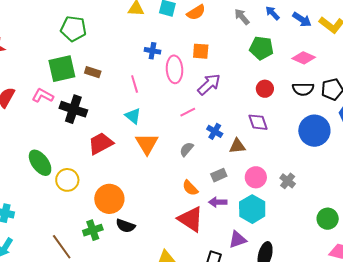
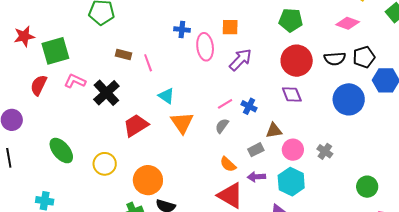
pink diamond: (304, 58) -> (348, 23), moved
green square: (62, 69) -> (55, 51), moved
pink line: (135, 84) -> (148, 63), moved
red circle: (265, 89) -> (297, 61), size x1.8
black cross: (73, 109) -> (106, 93), turned 32
pink line: (188, 112) -> (225, 104), moved
brown triangle: (237, 146) -> (274, 131), moved
green ellipse: (40, 163) -> (61, 151), moved

